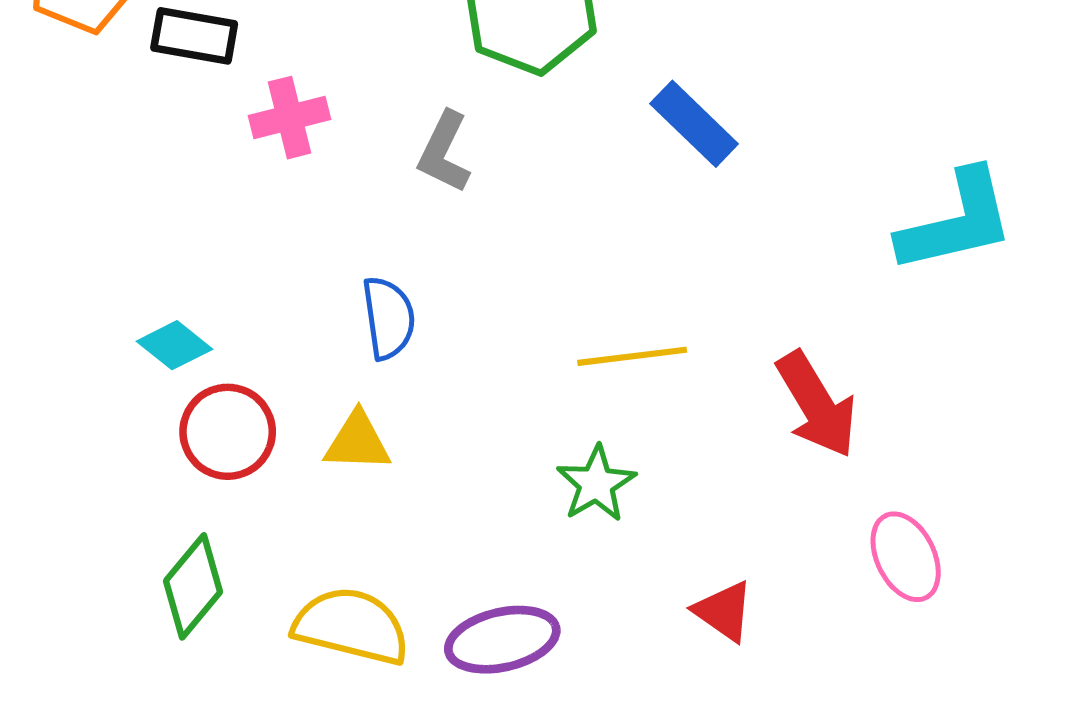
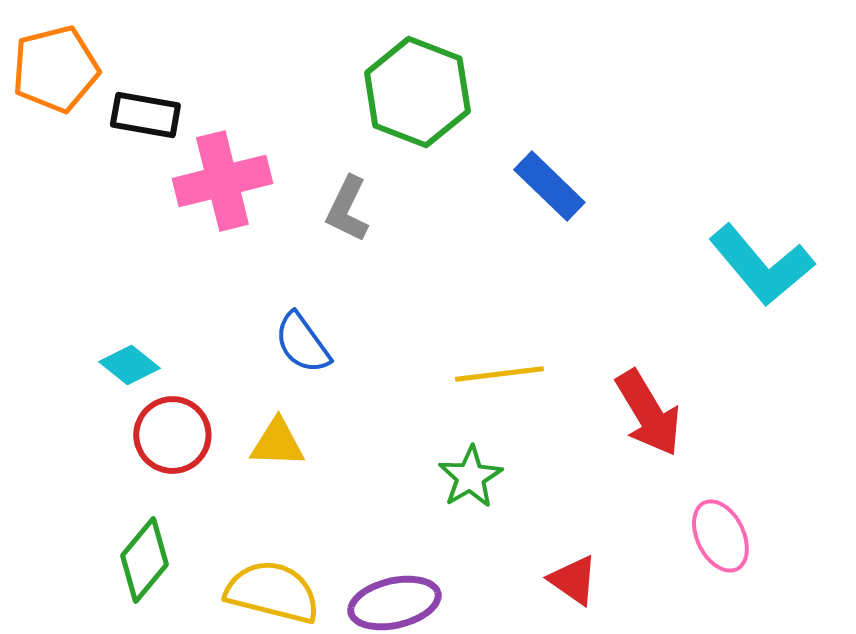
pink cross: (290, 118) -> (222, 181), size x1.5
cyan L-shape: (956, 221) -> (761, 265), turned 63
blue semicircle: (388, 318) -> (302, 343), turned 152

